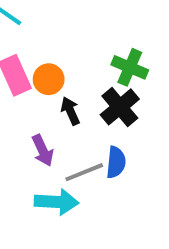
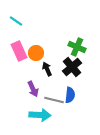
gray line: (84, 172) -> (54, 100), turned 36

